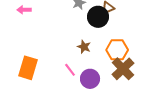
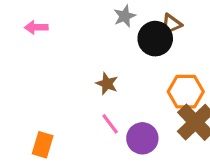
brown star: (84, 47) -> (107, 84), moved
orange rectangle: (28, 68) -> (43, 145), moved, size x0.7

